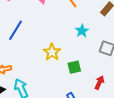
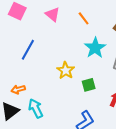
cyan star: (82, 31) -> (95, 48), size x1.5

